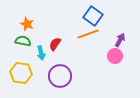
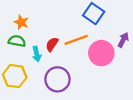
orange line: (88, 34) -> (76, 40), moved
pink circle: (115, 56) -> (101, 53), moved, size x1.5

